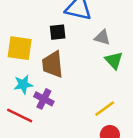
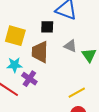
gray triangle: (102, 38) -> (70, 46), moved

